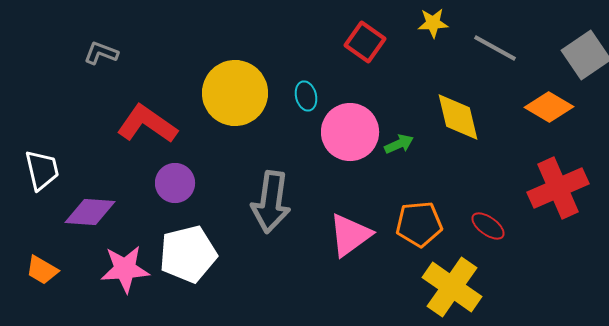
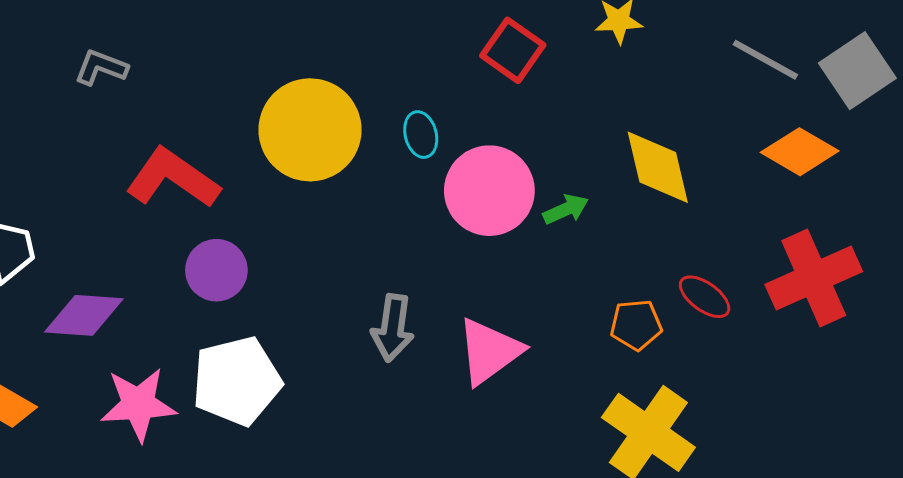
gray line: (495, 48) -> (765, 60), moved
gray arrow: (271, 202) -> (393, 328), moved, size x0.7
orange pentagon: (419, 224) -> (636, 325), moved, size x0.7
red ellipse: (488, 226) -> (705, 297), moved

